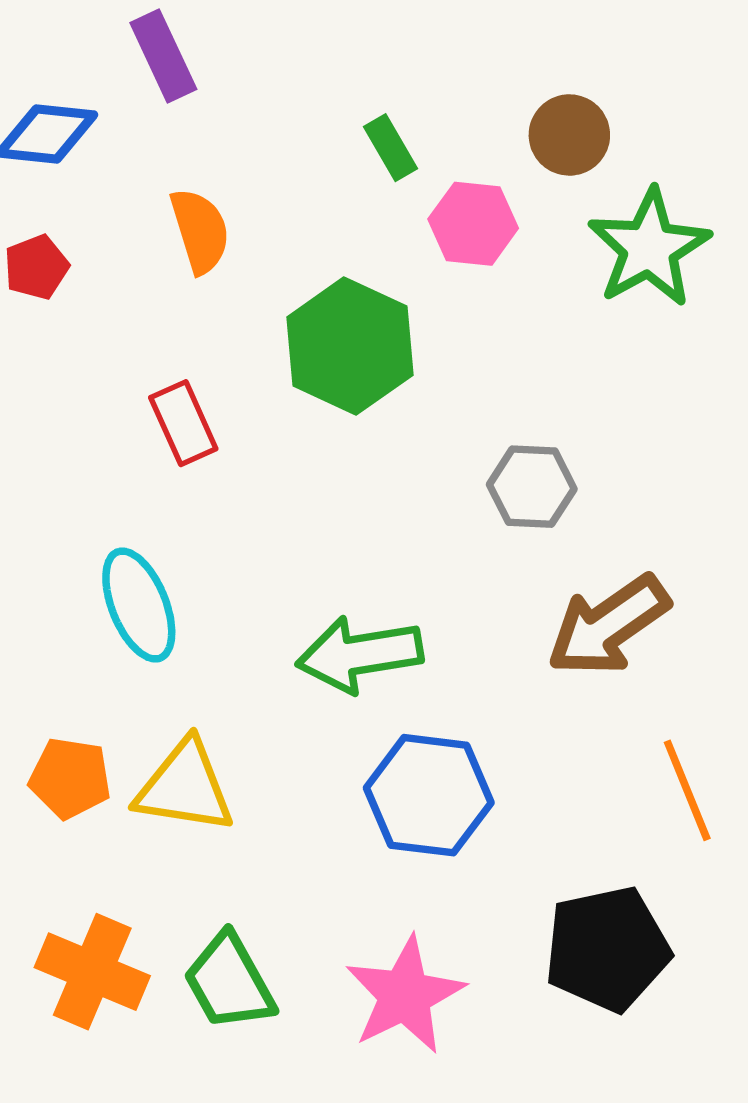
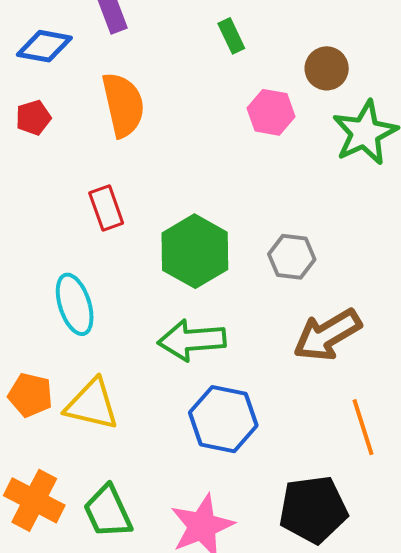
green rectangle: (390, 148) -> (231, 36), moved
orange semicircle: (200, 231) -> (123, 105), size x1.4
green hexagon: (350, 346) -> (195, 251), moved

